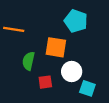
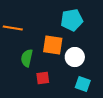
cyan pentagon: (76, 21) -> (72, 20), turned -30
white circle: (72, 72) -> (75, 57), moved

